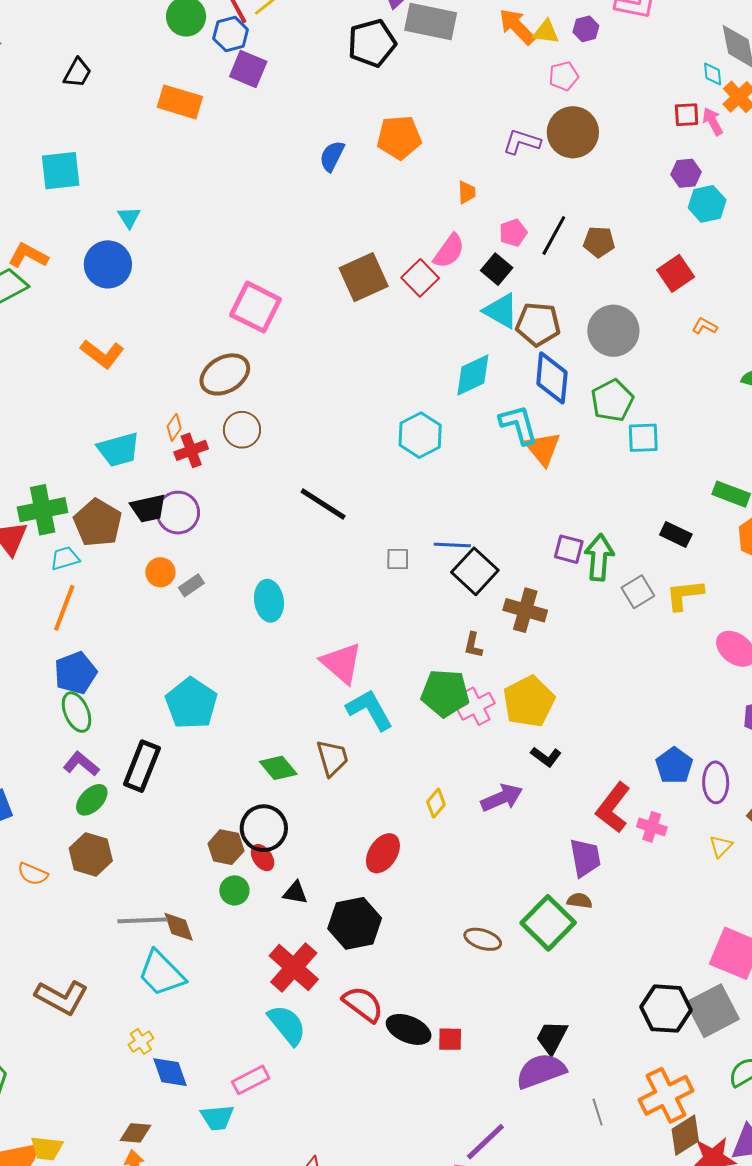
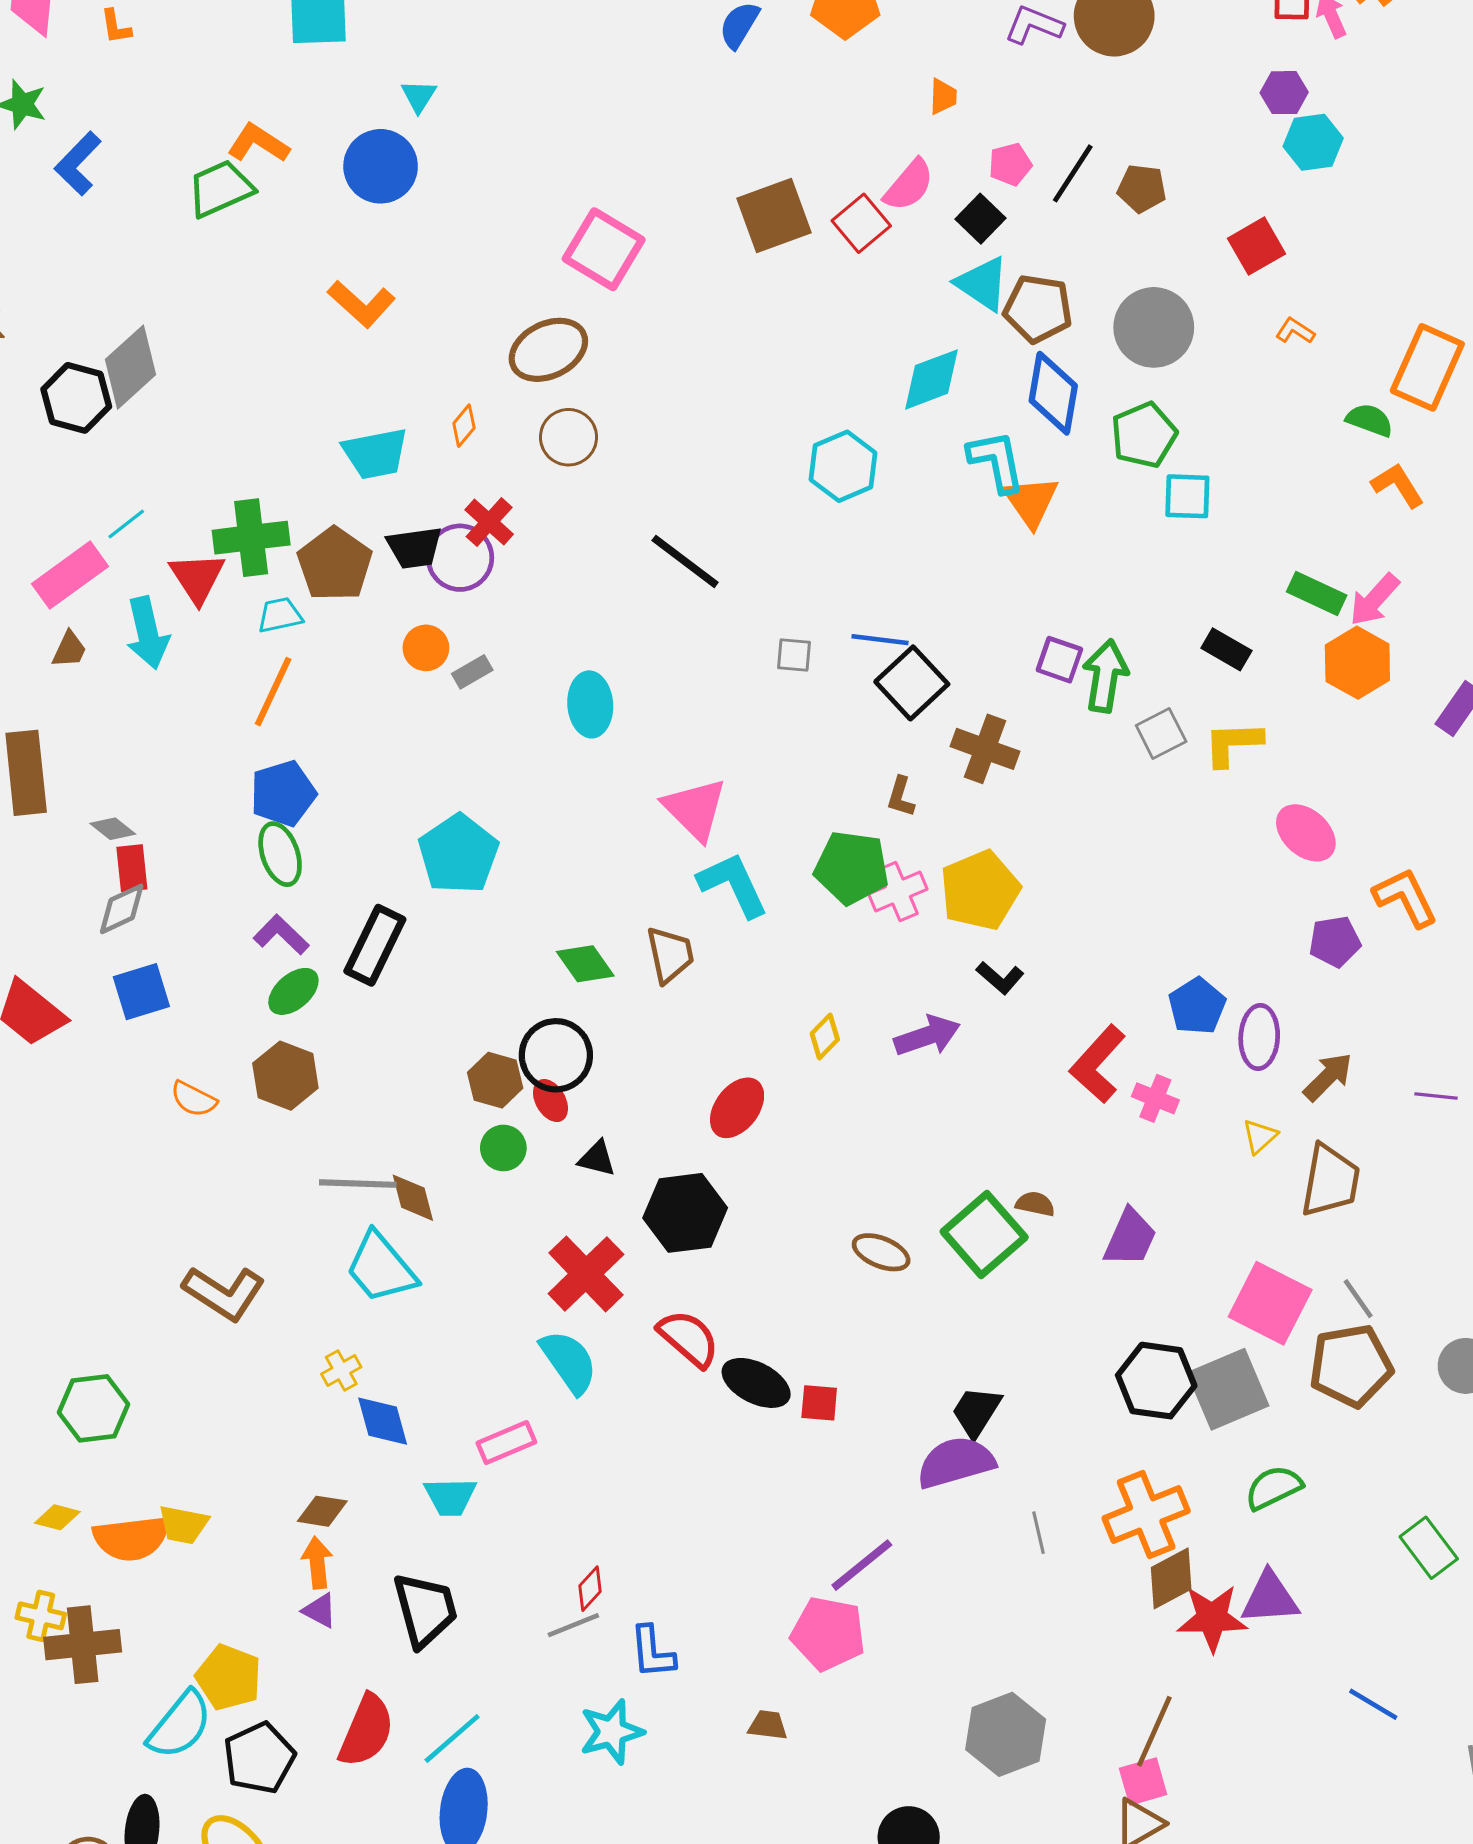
red cross: (191, 450) -> (489, 522), moved, turned -32
purple trapezoid: (585, 858) -> (1130, 1238), moved, turned 30

